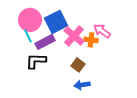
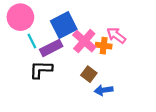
pink circle: (30, 20) -> (20, 17), moved
blue arrow: (82, 85) -> (104, 90), moved

